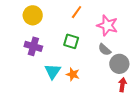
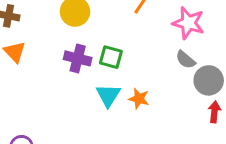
green square: (71, 41) -> (111, 57), moved

